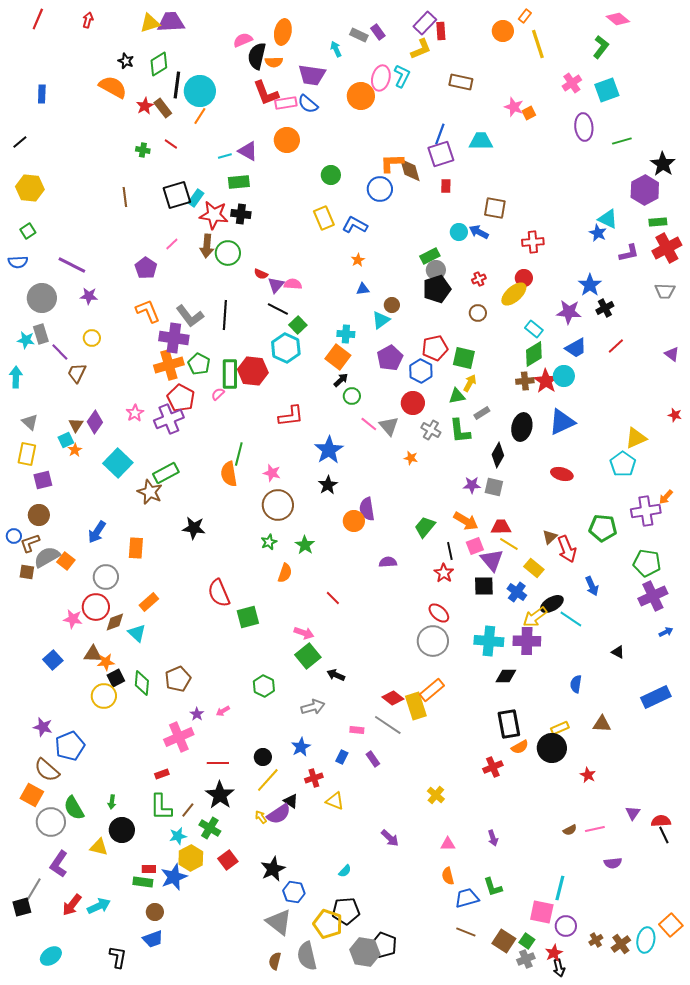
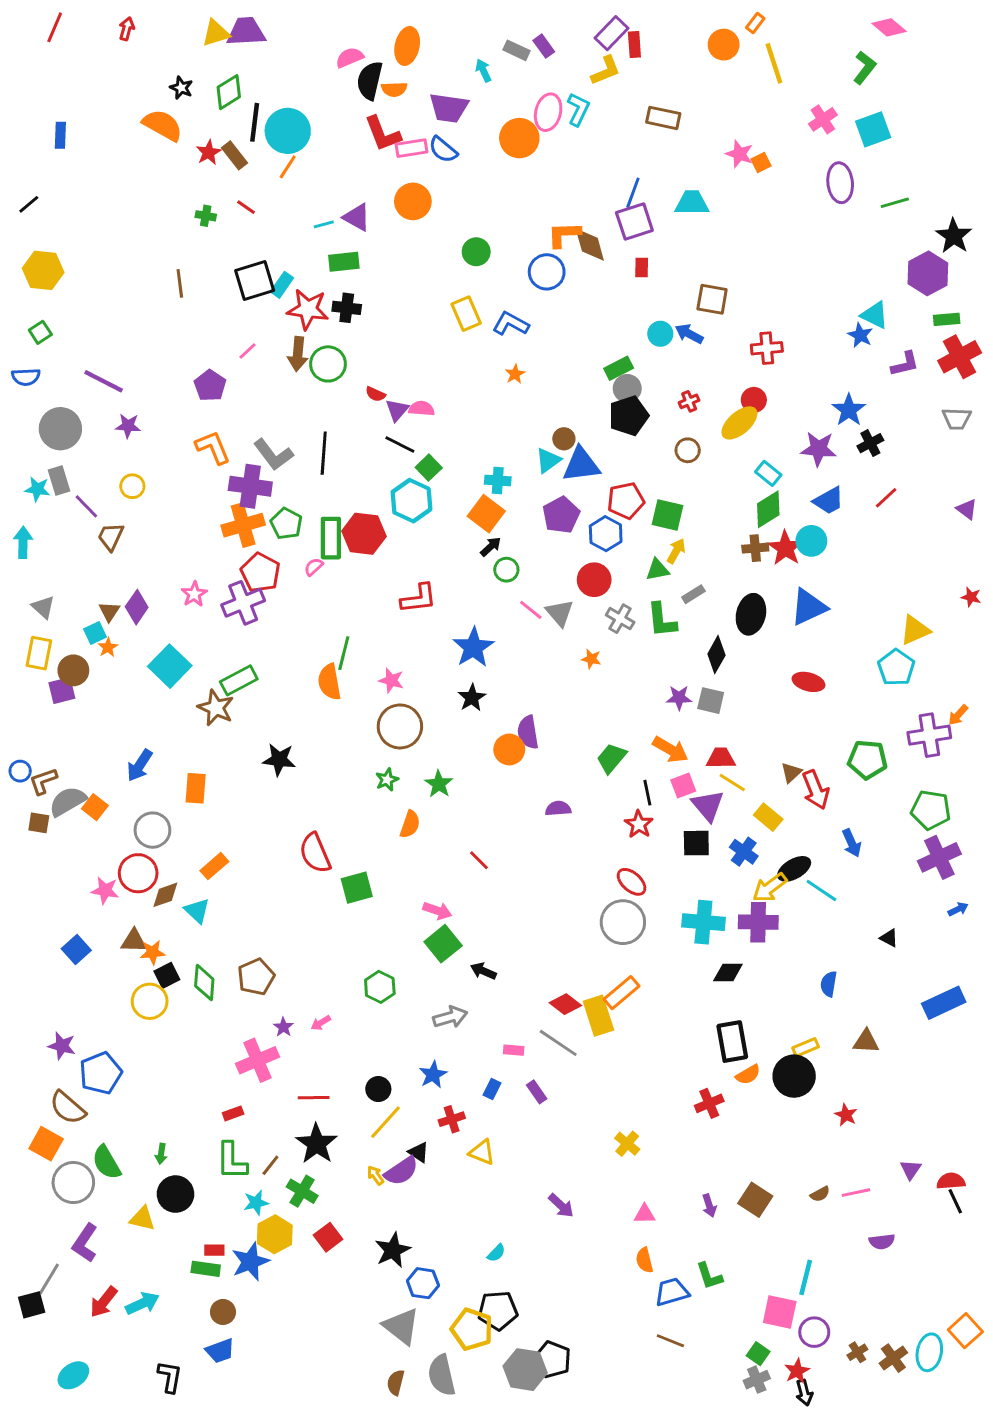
blue triangle: (363, 289) -> (581, 465), moved, size x2.0
brown circle: (39, 515) -> (73, 670), moved
brown square: (504, 941) -> (755, 1200), moved

